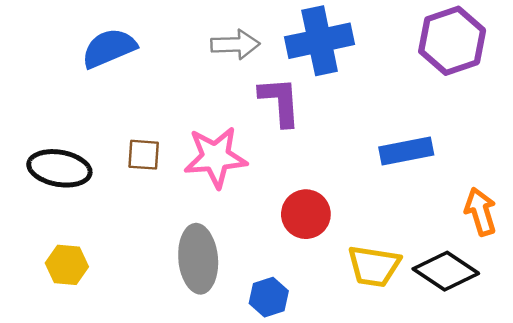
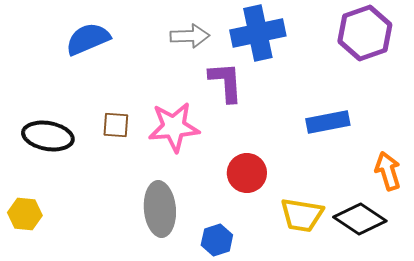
yellow hexagon: (67, 265) -> (25, 214), moved

